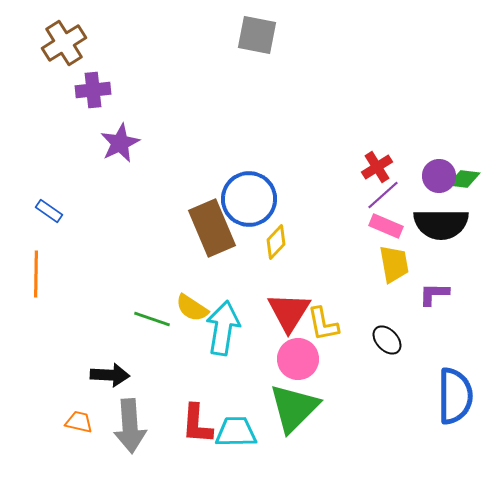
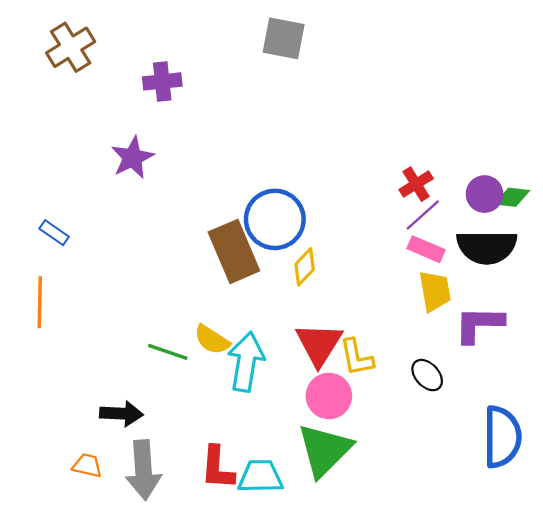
purple cross: (93, 90) -> (162, 81), moved
purple L-shape: (434, 294) -> (479, 324), size x1.5

